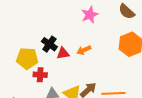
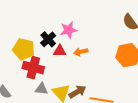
pink star: (90, 15) -> (69, 30), moved
red cross: (40, 75) -> (33, 68), size x1.5

